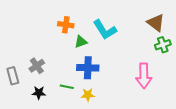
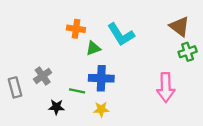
green line: (67, 87) -> (77, 91), moved
black star: (39, 93) -> (56, 107), moved

